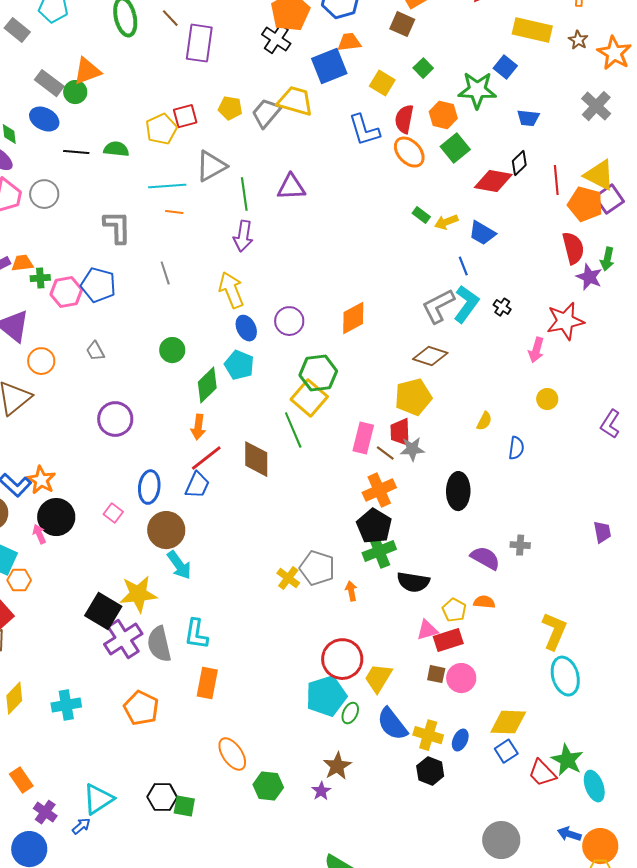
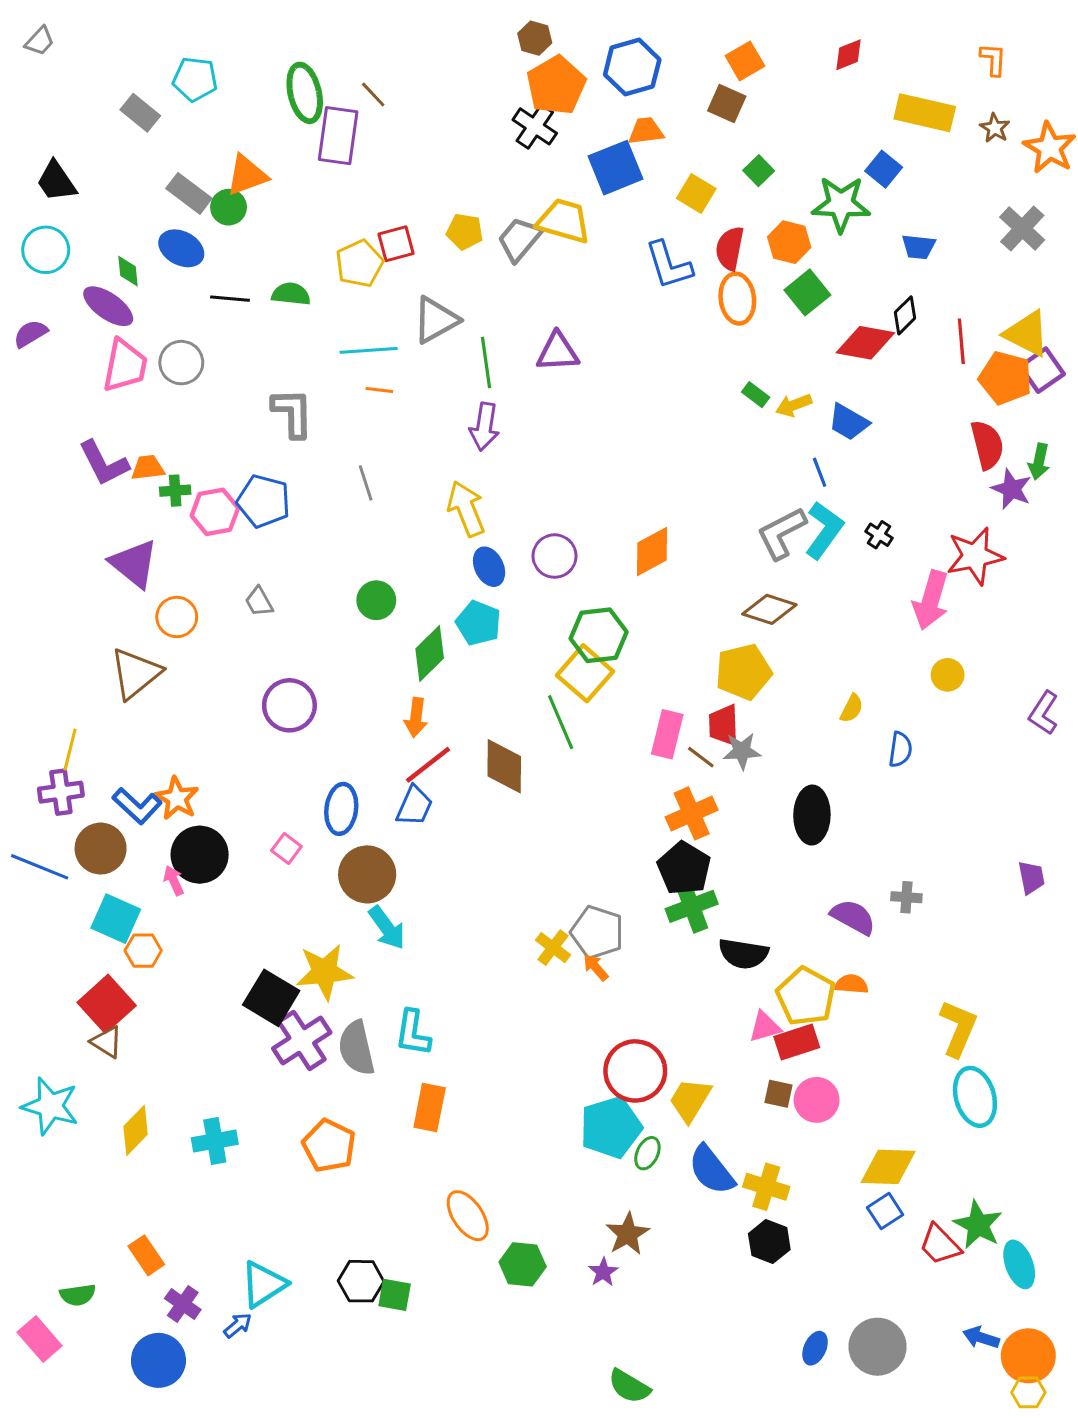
purple rectangle: (199, 43) -> (338, 136), moved
orange ellipse: (409, 152) -> (737, 299), turned 36
pink arrow: (536, 350) -> (931, 600), size x1.5
orange arrow: (351, 591) -> (596, 967), moved, turned -30
yellow pentagon: (454, 610) -> (806, 996), size x1.6
blue ellipse: (460, 740) -> (815, 1348), moved

